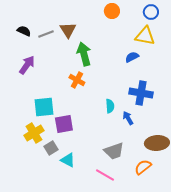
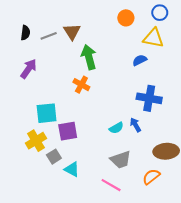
orange circle: (112, 11) -> (126, 18), moved
black semicircle: (24, 31) -> (25, 33), turned 72
cyan semicircle: (110, 106) -> (116, 128), moved, turned 64

